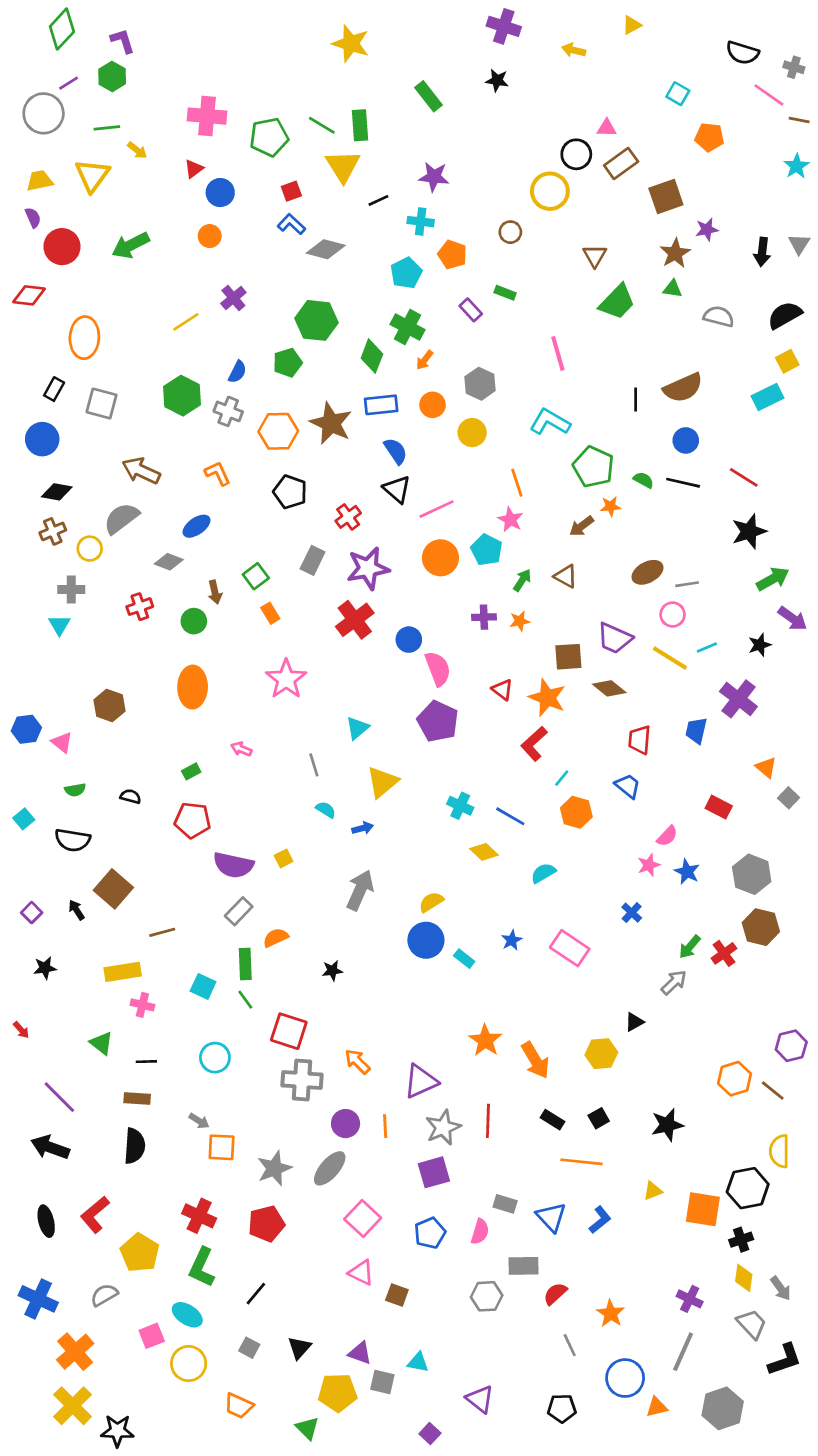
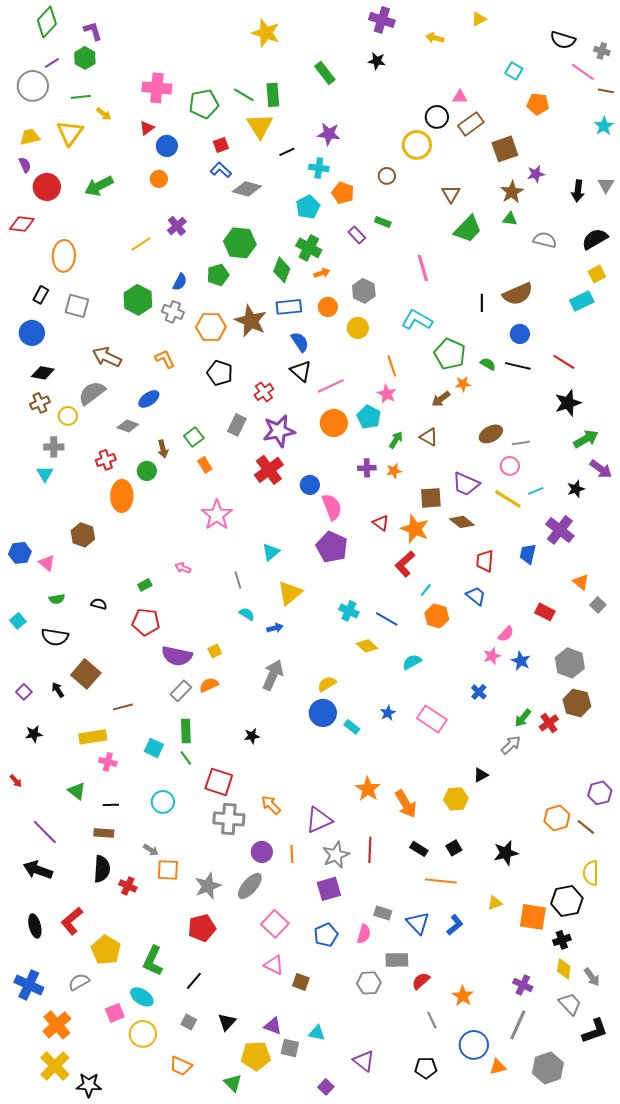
orange arrow: (425, 360) -> (322, 273), turned -147
orange ellipse: (193, 687) -> (122, 496), moved
orange semicircle: (276, 938) -> (209, 685), moved
red cross: (199, 1216) -> (128, 886), moved, size x0.7

